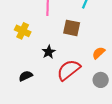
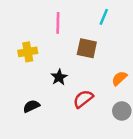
yellow cross: (23, 31) -> (28, 52), turned -35
red semicircle: (69, 70) -> (83, 99), size x0.7

